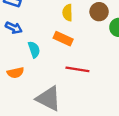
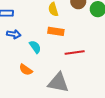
orange semicircle: (15, 73) -> (26, 70), turned 64

